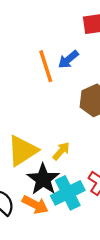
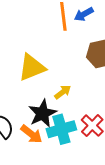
yellow triangle: (22, 151) -> (32, 67), moved

